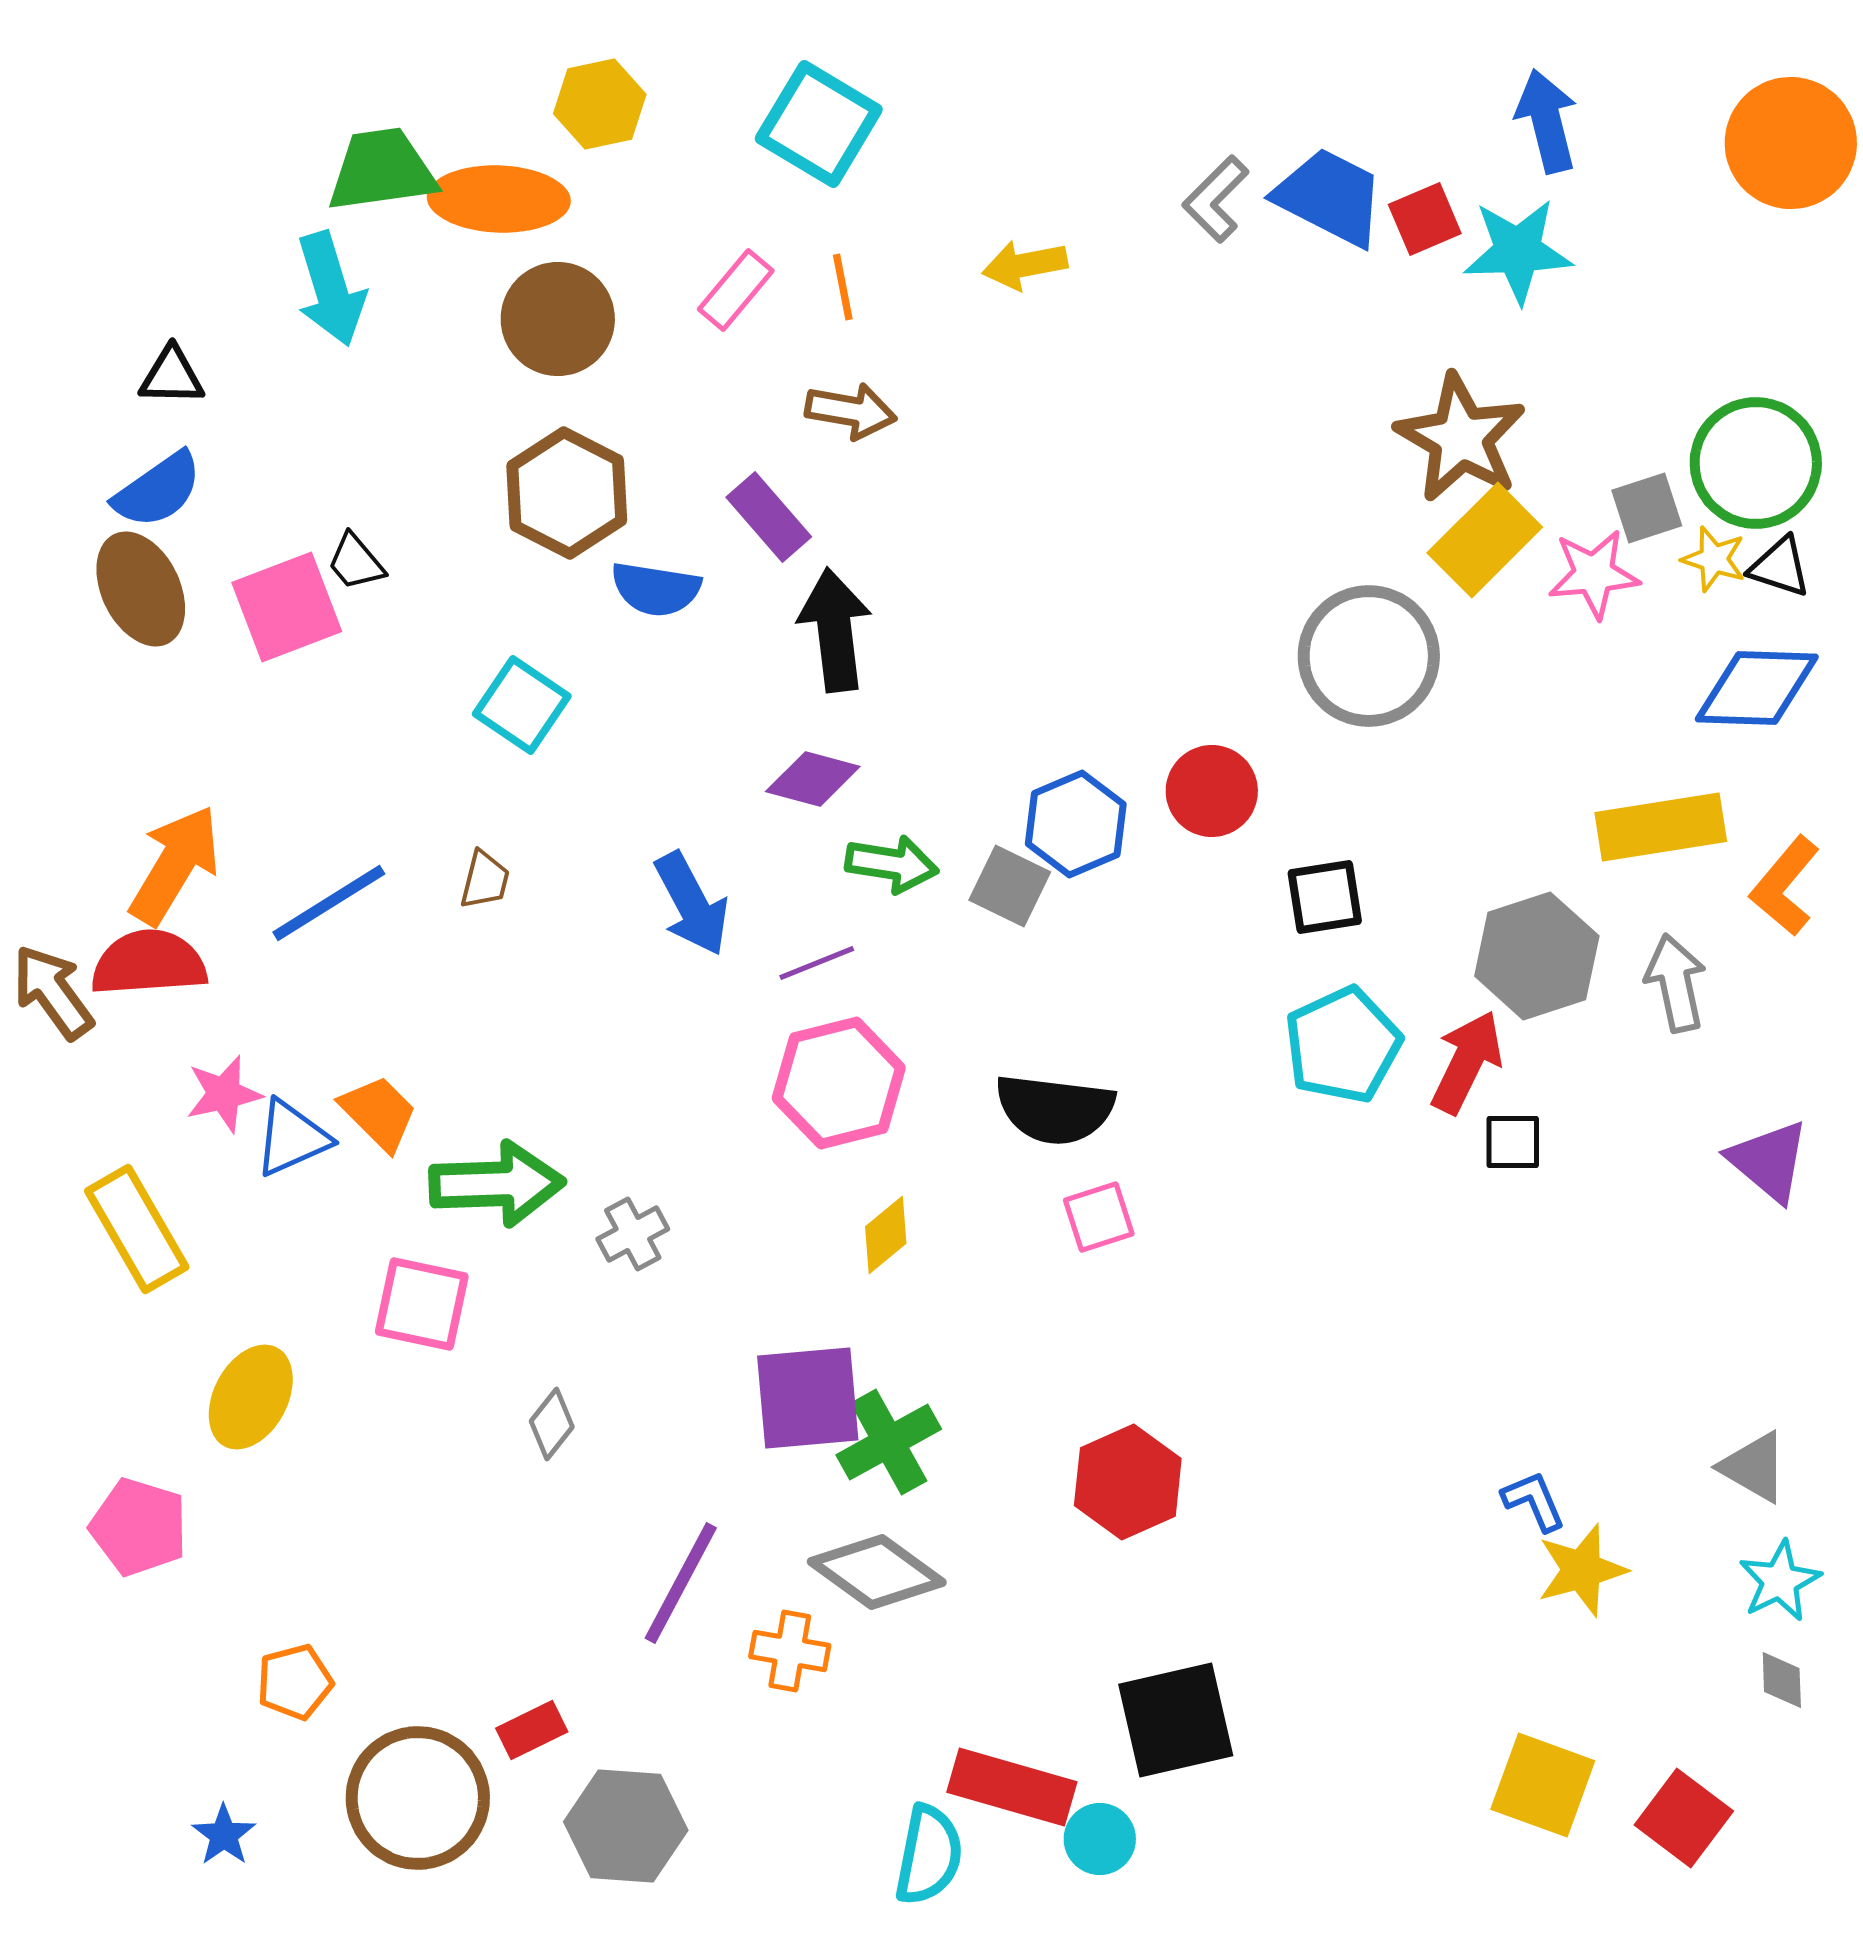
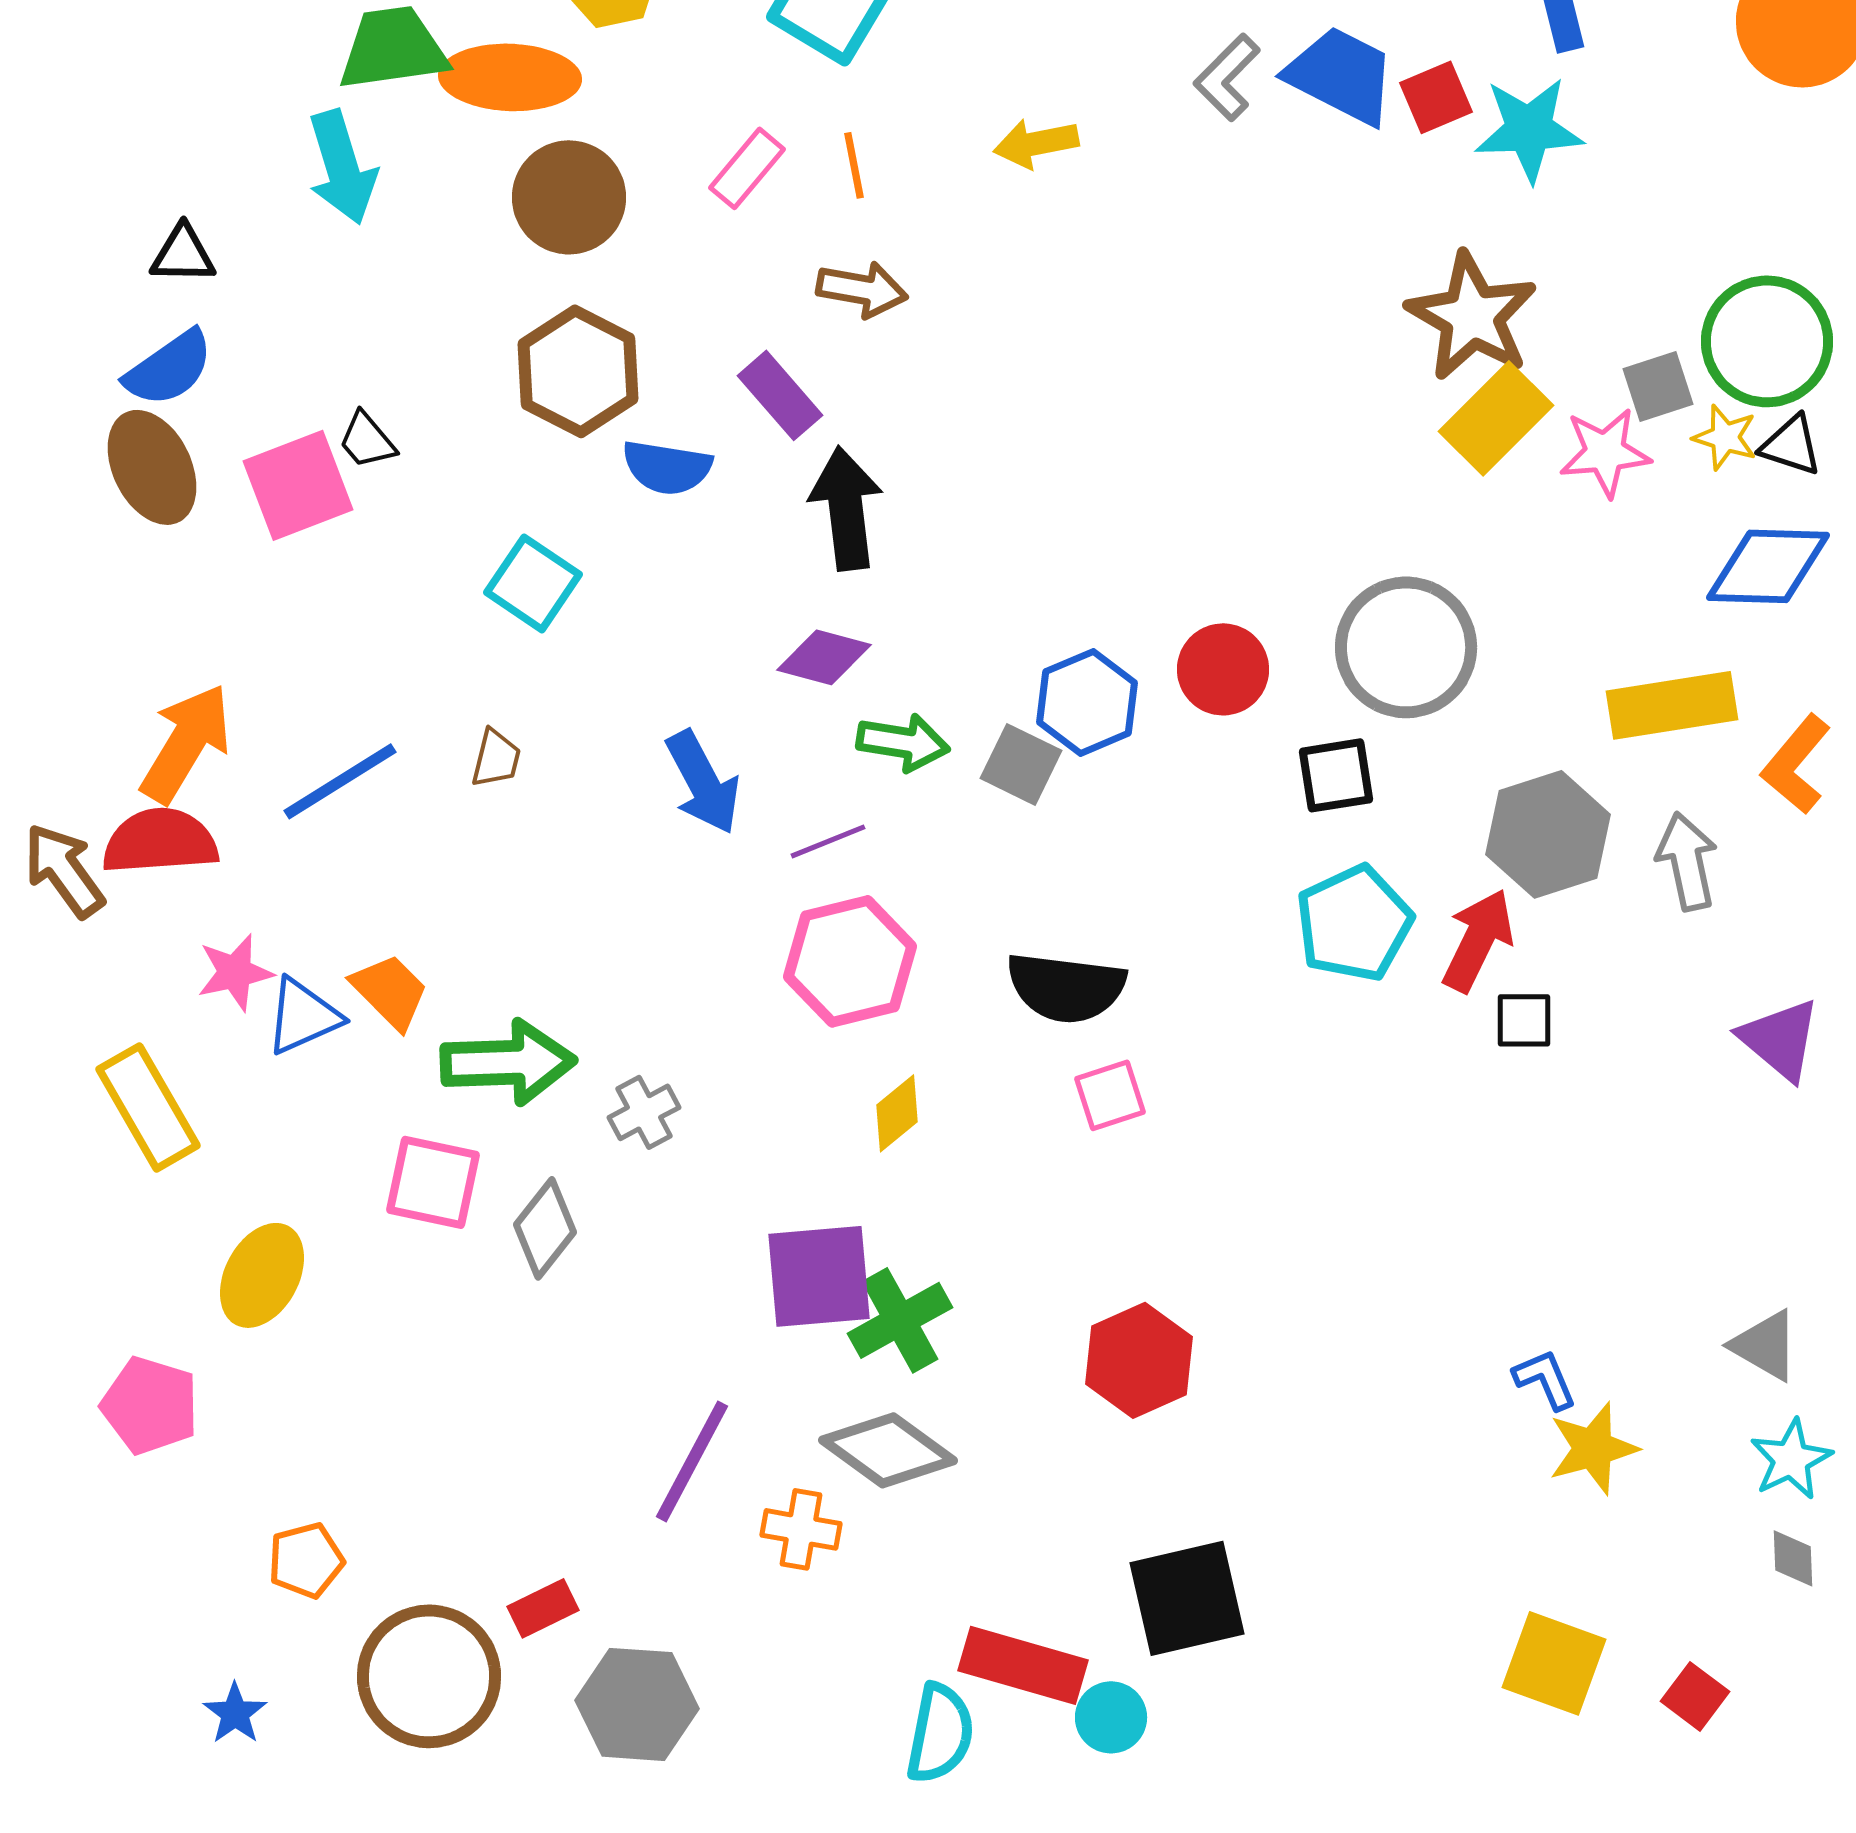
gray circle: (1369, 656) -> (1406, 647), moved
gray diamond: (552, 1424) -> (545, 1228), moved, size x1.4
red square: (1684, 1818) -> (1695, 1696), size x0.7

